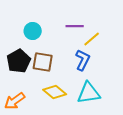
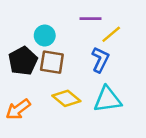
cyan circle: (33, 31) -> (45, 36), moved

